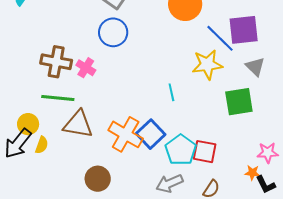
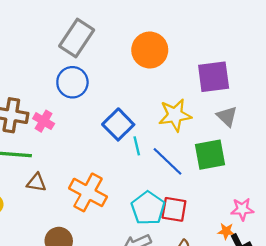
blue line: (220, 38) -> (167, 161), moved
brown triangle: (78, 124) -> (36, 183), size x0.6
blue square: (151, 134) -> (118, 124), moved

